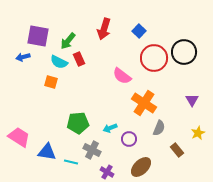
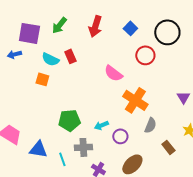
green arrow: (68, 41) -> (59, 25), moved
black circle: (184, 52) -> (167, 32), moved
red circle: (154, 58) -> (145, 55), size x0.7
gray cross: (92, 150) -> (83, 147), turned -30
cyan line: (71, 162) -> (62, 159), turned 56

